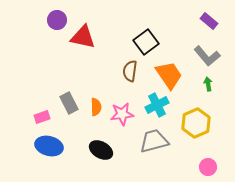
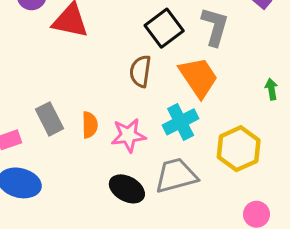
gray L-shape: (207, 56) -> (215, 27), moved, turned -124
green arrow: (208, 84) -> (271, 89), moved
black ellipse: (101, 150) -> (127, 189), moved

